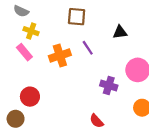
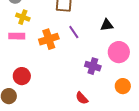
black triangle: (120, 32) -> (107, 25), moved
pink rectangle: (24, 52) -> (17, 36), turned -49

